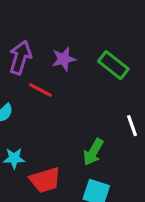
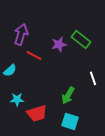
purple star: (64, 59) -> (59, 44), moved

